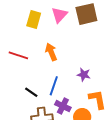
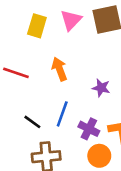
purple star: (84, 75) -> (101, 88), moved
purple cross: (63, 106) -> (89, 129), moved

